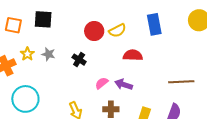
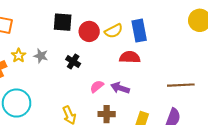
black square: (43, 19) -> (63, 22), moved
blue rectangle: (154, 24) -> (139, 31), moved

